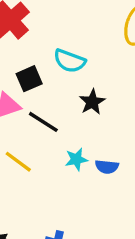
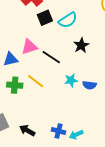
cyan semicircle: (70, 61) -> (68, 20), turned -54
black square: (29, 79) -> (45, 18), moved

